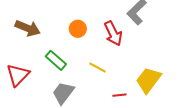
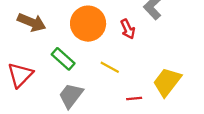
orange circle: (78, 29) -> (88, 24), size x1.8
red arrow: (113, 33) -> (128, 29), size x0.7

